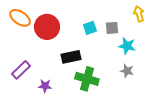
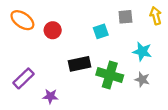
red circle: (47, 27) -> (53, 30), size x0.6
gray square: (112, 28) -> (125, 17), moved
green cross: (87, 79) -> (110, 75), moved

